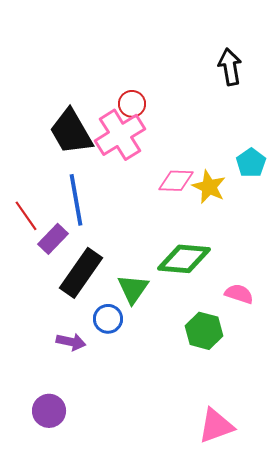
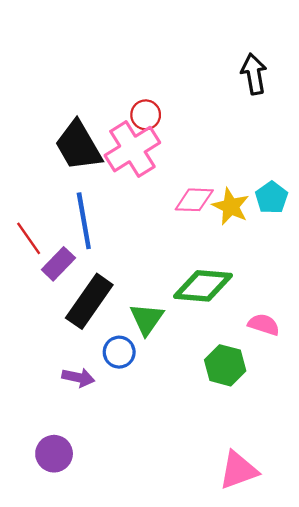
cyan pentagon: (251, 163) -> (271, 198), moved

